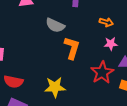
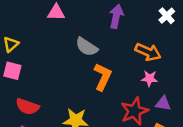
orange arrow: (106, 22) -> (148, 52), size x1.5

